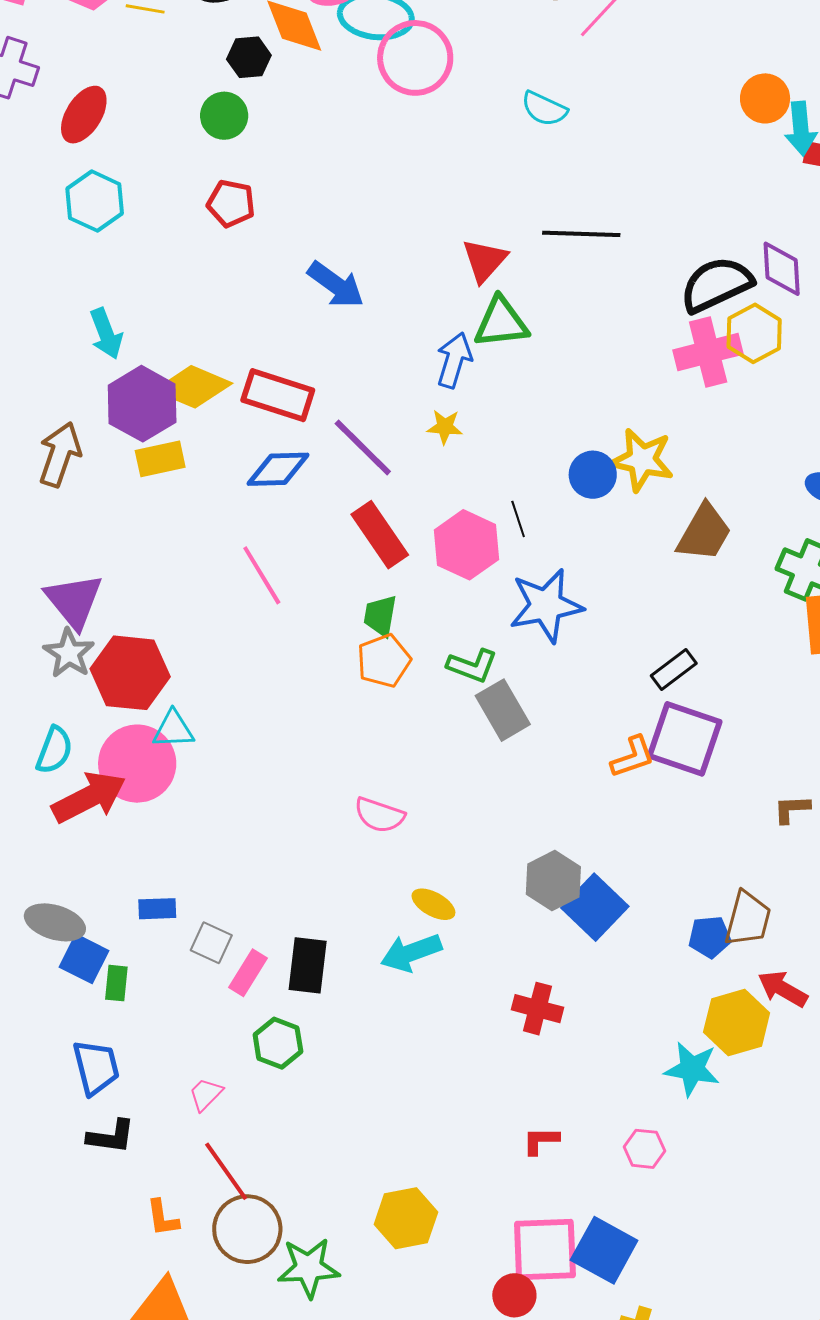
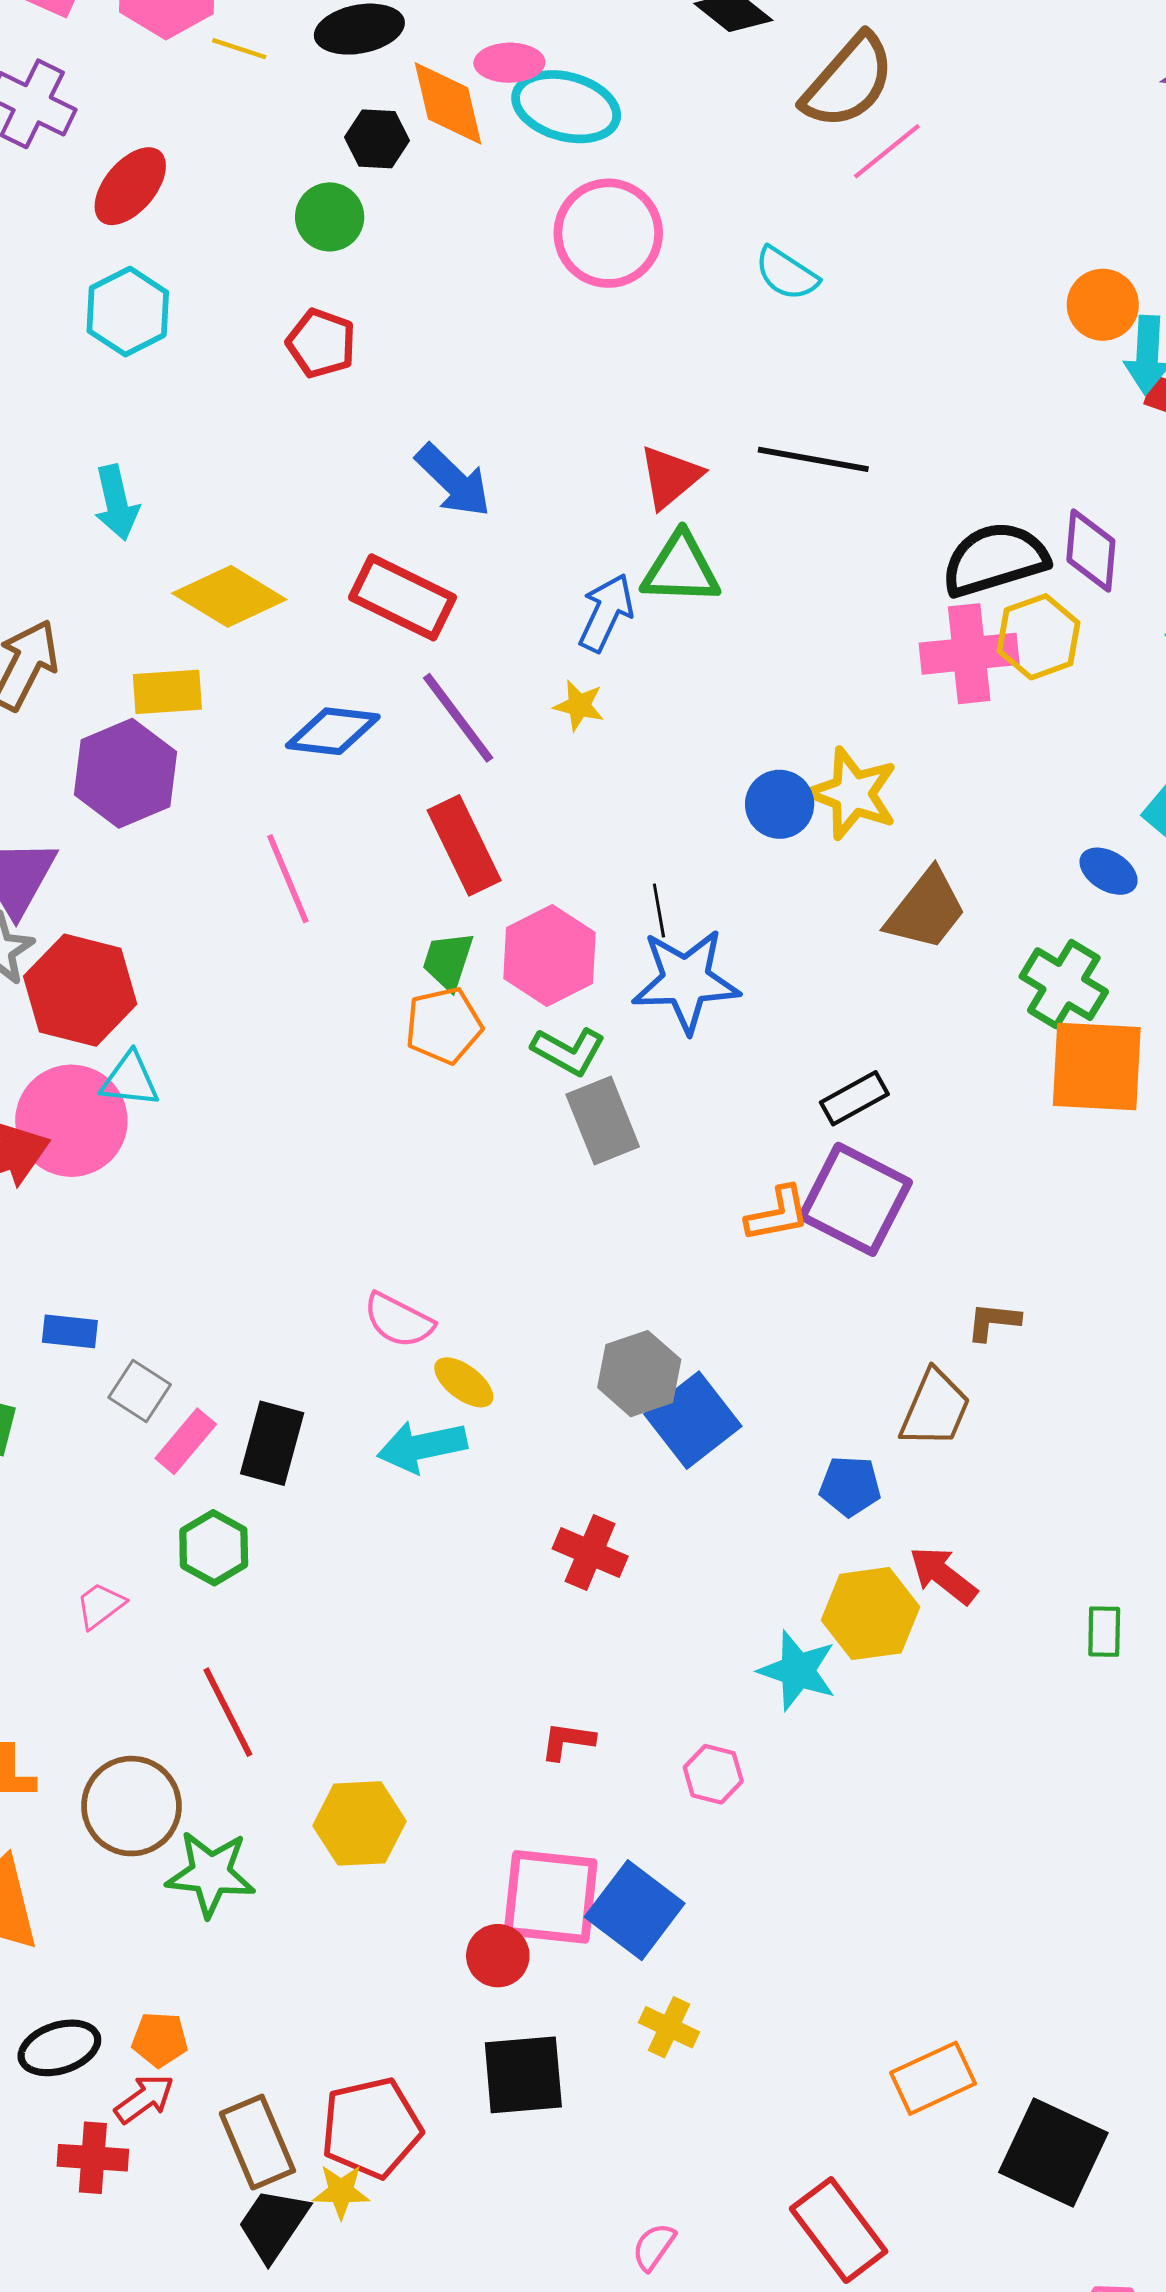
pink circle: (415, 58) -> (608, 233), moved
red rectangle: (278, 395) -> (402, 597), moved
purple hexagon: (142, 404) -> (125, 773), moved
black line: (518, 519) -> (659, 910), moved
pink hexagon: (466, 545) -> (550, 956), moved
pink semicircle: (379, 815) -> (399, 1320), moved
brown trapezoid: (748, 919) -> (935, 1409), moved
red line: (226, 1171) -> (228, 1712), moved

